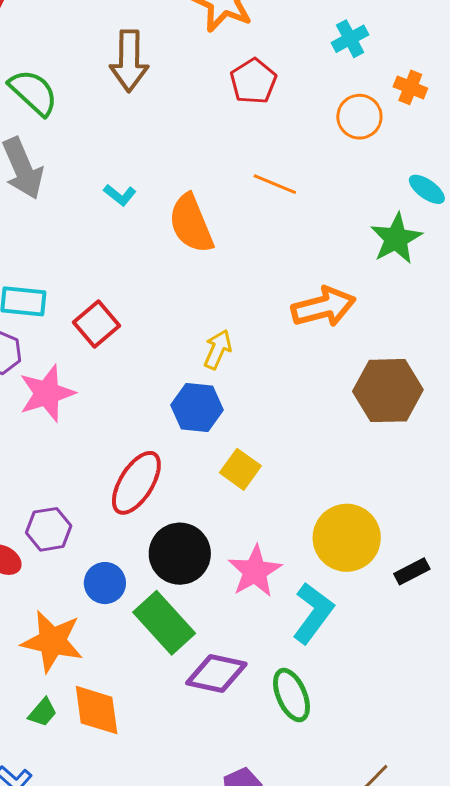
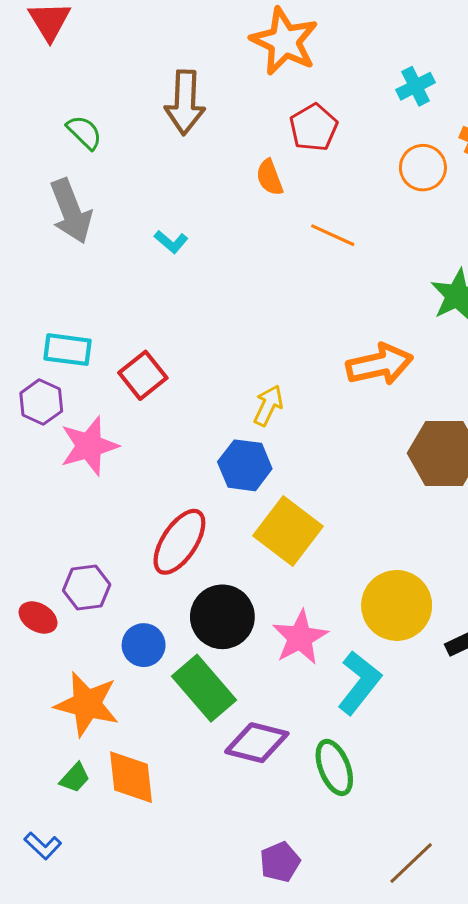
green semicircle: (33, 92) -> (84, 132), size x0.7
orange semicircle: (191, 224) -> (270, 177), moved, size x0.6
yellow square: (240, 469) -> (288, 531), size x1.6

